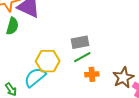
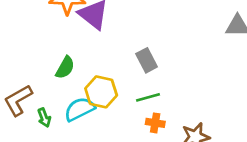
green semicircle: (12, 26) -> (65, 68), moved
gray rectangle: (80, 42) -> (147, 60), moved, turned 60

